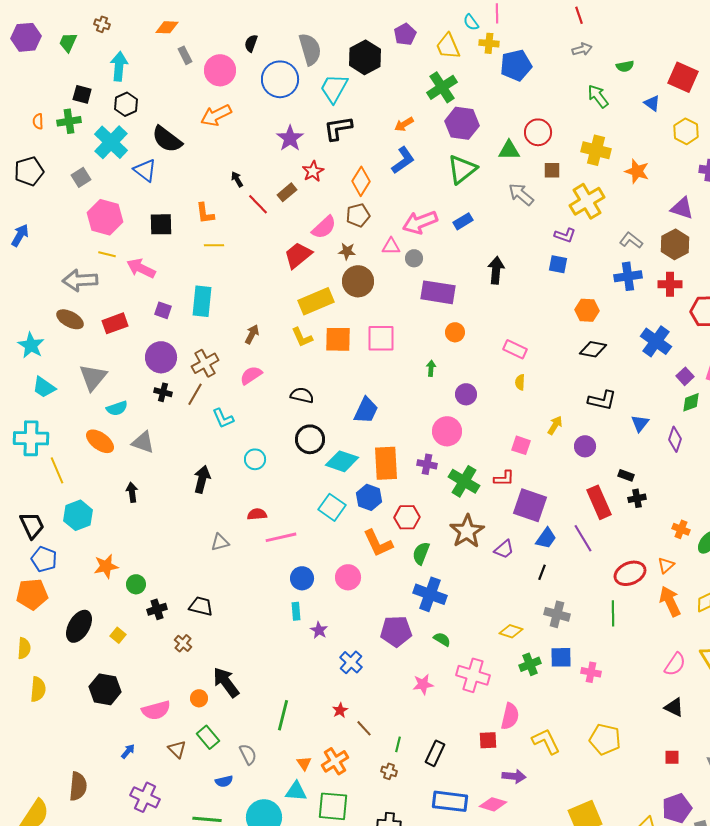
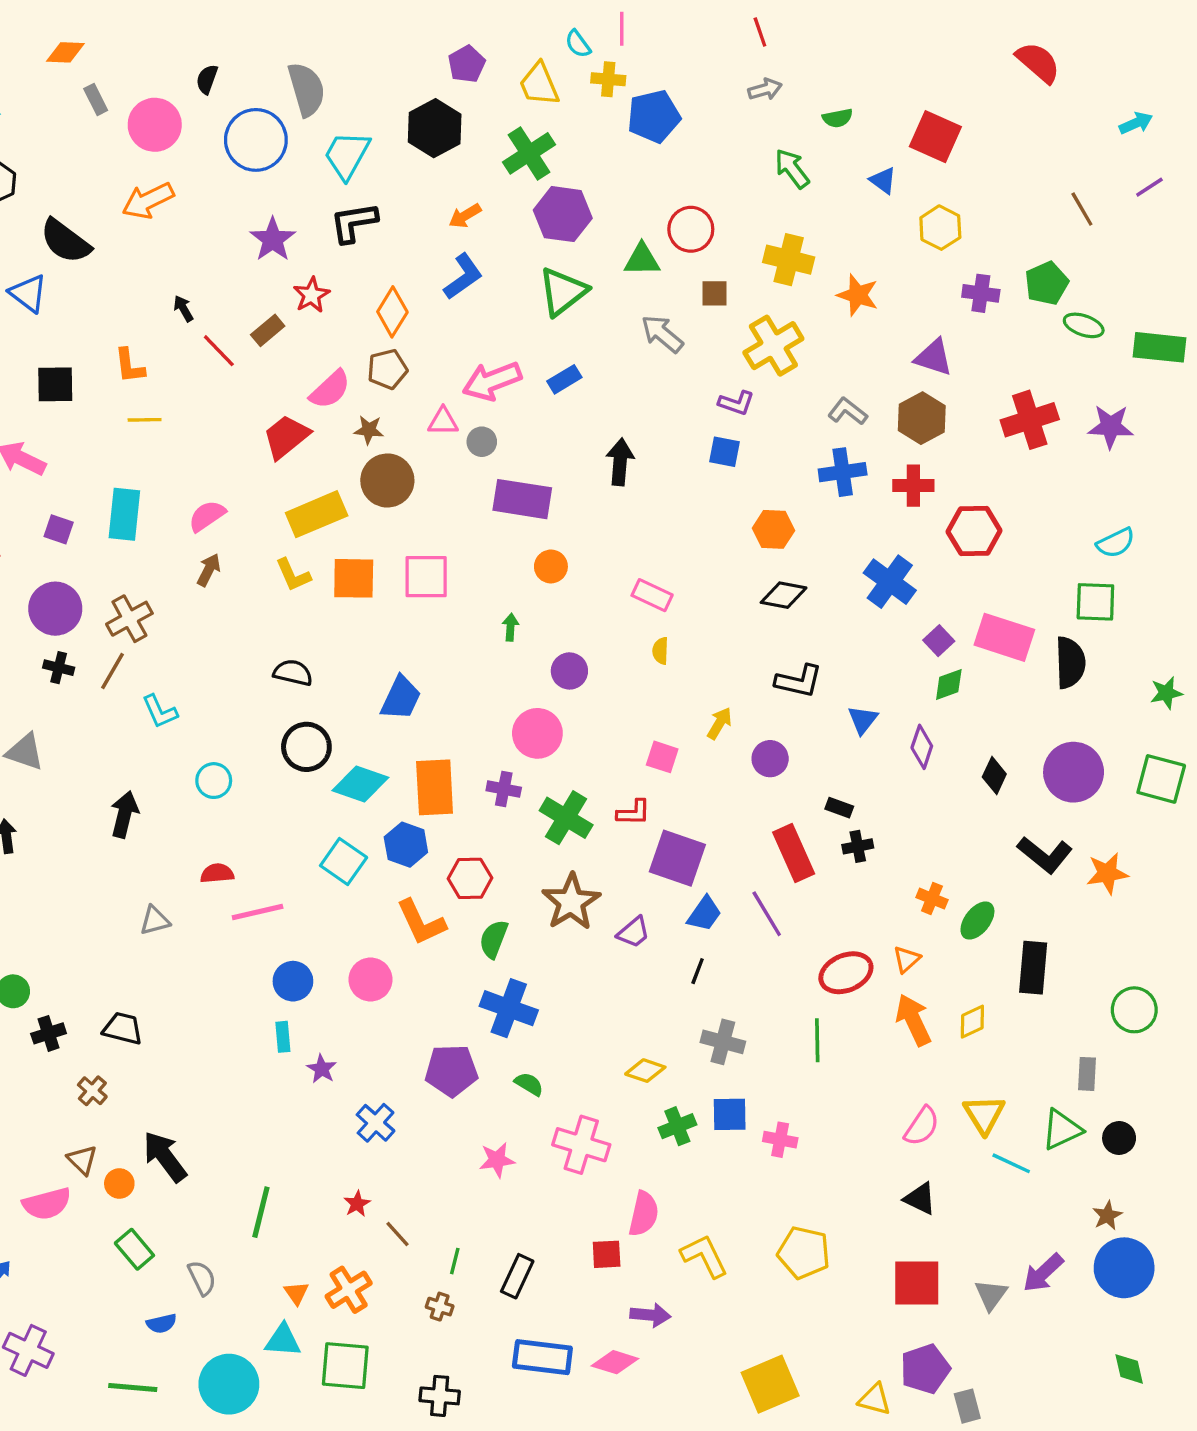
black hexagon: (365, 57) -> (435, 128), moved
pink semicircle: (251, 375) -> (207, 516), moved
brown triangle: (177, 749) -> (82, 1160), moved
red square: (672, 757) -> (917, 1283), size x2.0

